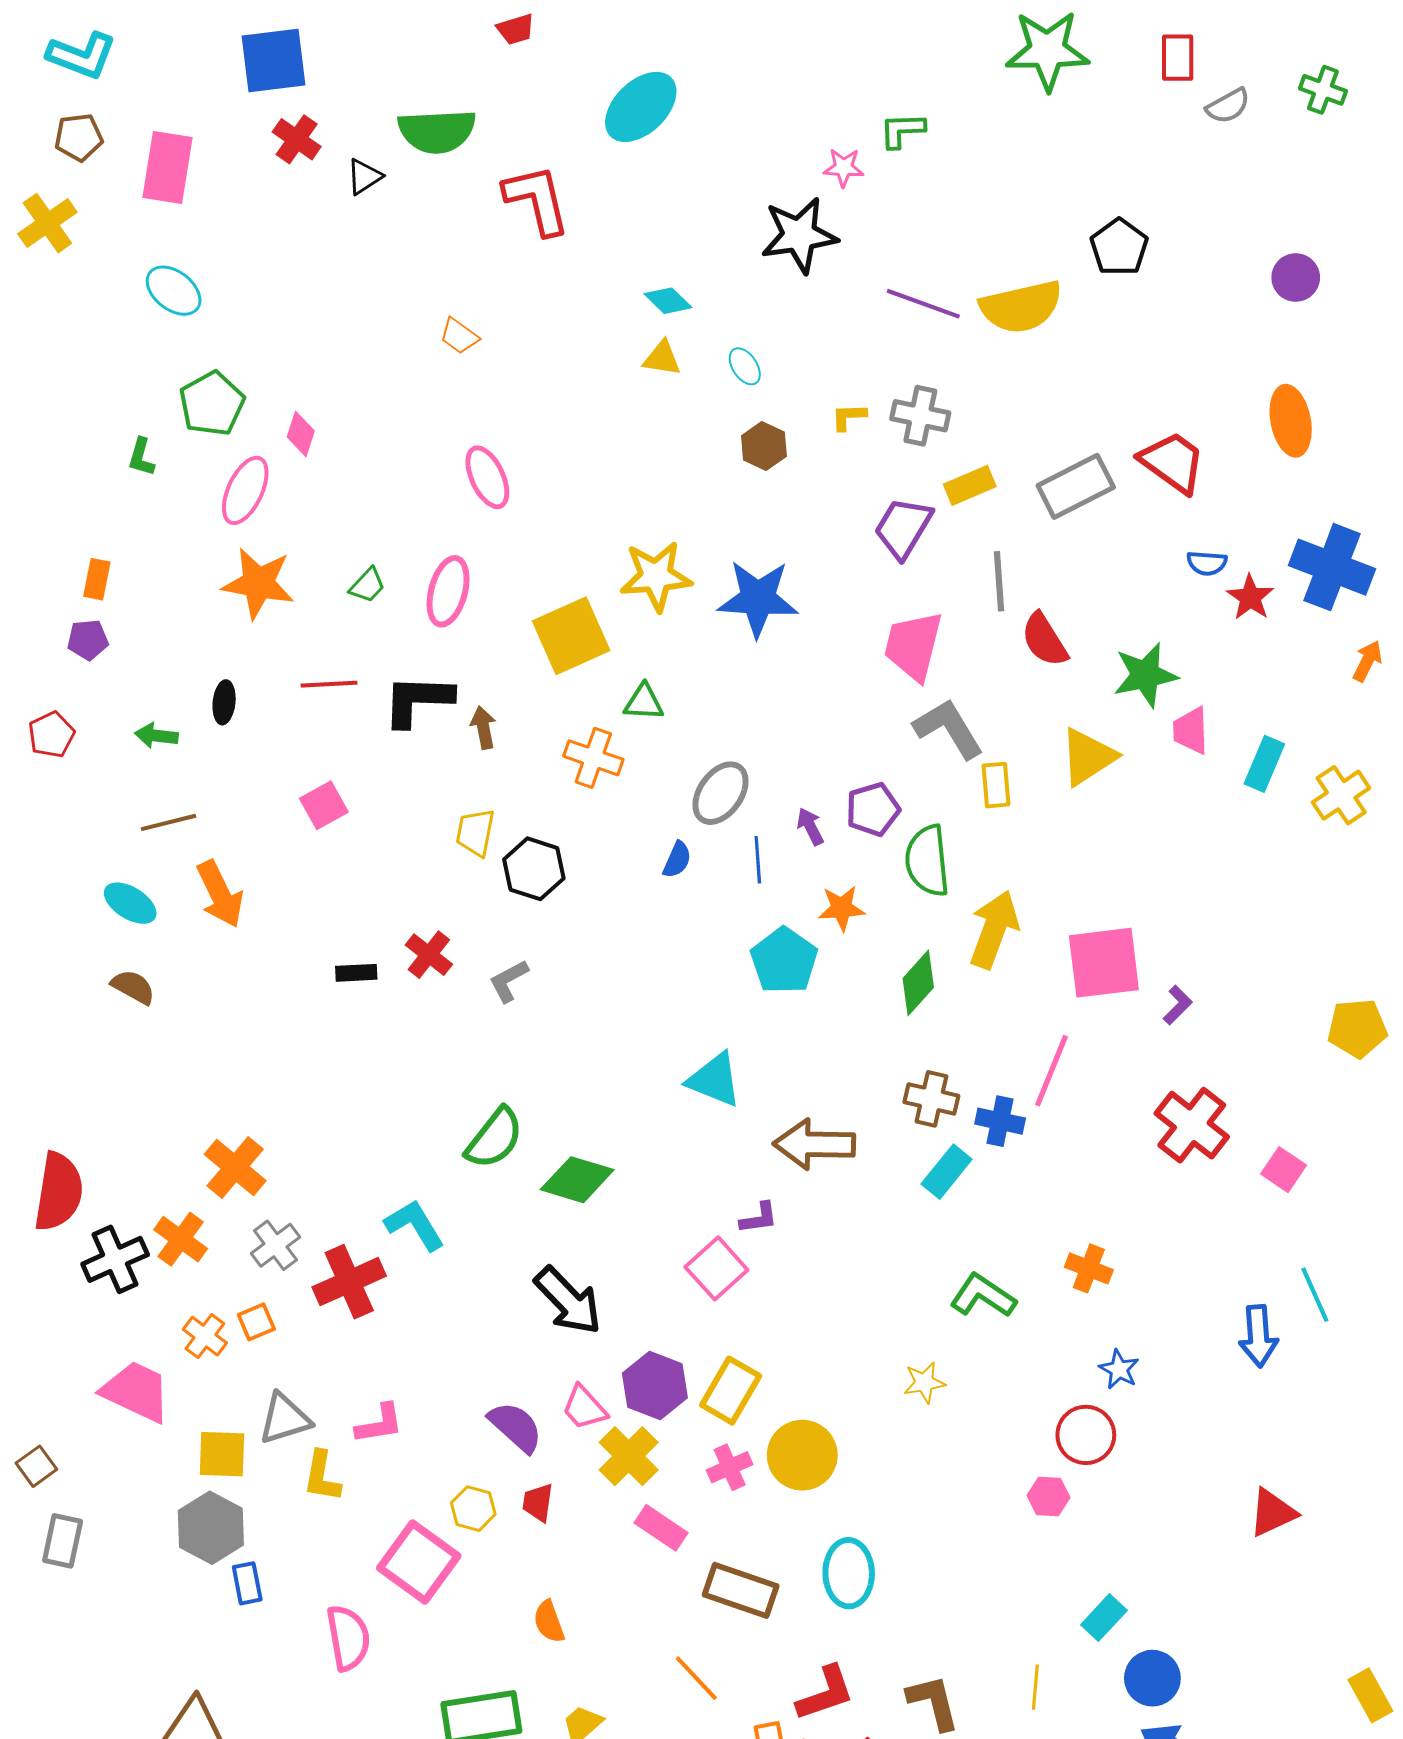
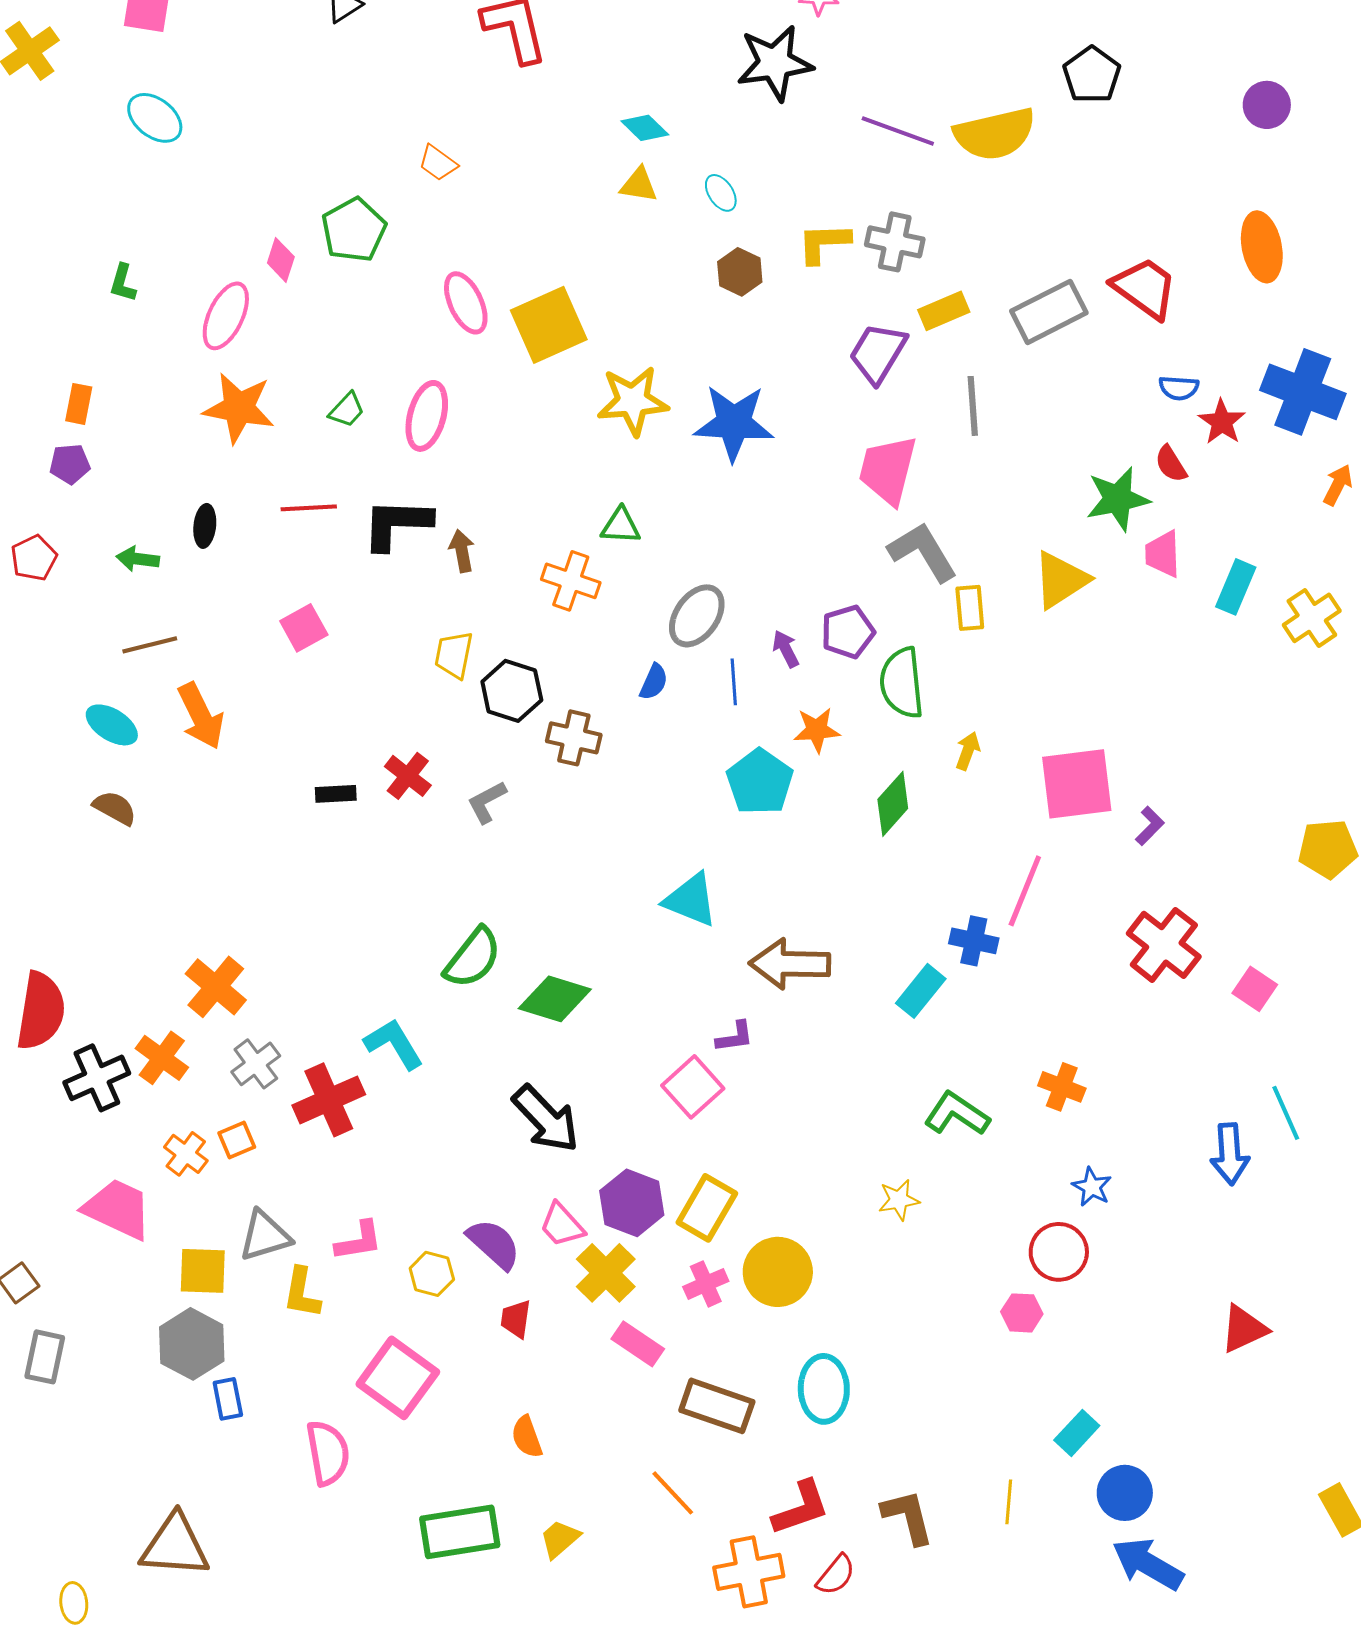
green pentagon: (212, 404) -> (354, 230), moved
yellow L-shape: (849, 417) -> (824, 243), size x1.5
yellow square: (571, 636) -> (549, 325), moved
red semicircle: (1044, 640) -> (1171, 464), moved, size x0.7
yellow arrow: (994, 929) -> (968, 751), size x0.5
brown cross: (931, 1099) -> (574, 738), moved
yellow hexagon: (473, 1509) -> (432, 1274), moved

